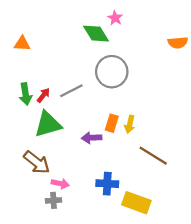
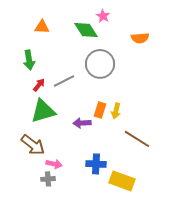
orange semicircle: (178, 43) -> (140, 38), moved
orange triangle: (22, 44) -> (42, 27), moved
green arrow: (26, 94) -> (29, 60), moved

